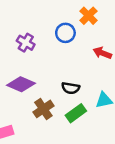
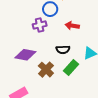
purple cross: (26, 43) -> (40, 25), moved, turned -32
red arrow: (102, 53) -> (72, 26), moved

